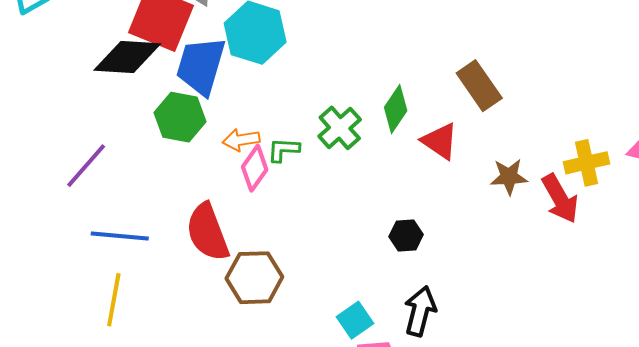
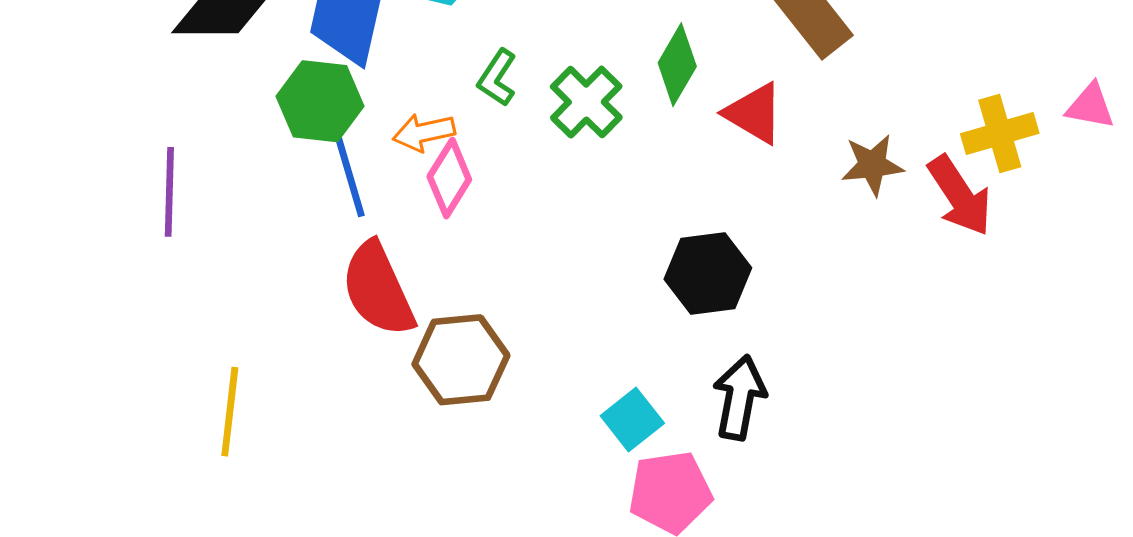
green L-shape: (283, 150) -> (497, 78), moved, turned -56
purple line: (86, 166) -> (169, 192), turned -36
black hexagon: (406, 235) -> (708, 273), size x1.5
blue line: (120, 236) -> (348, 170), moved, turned 72

